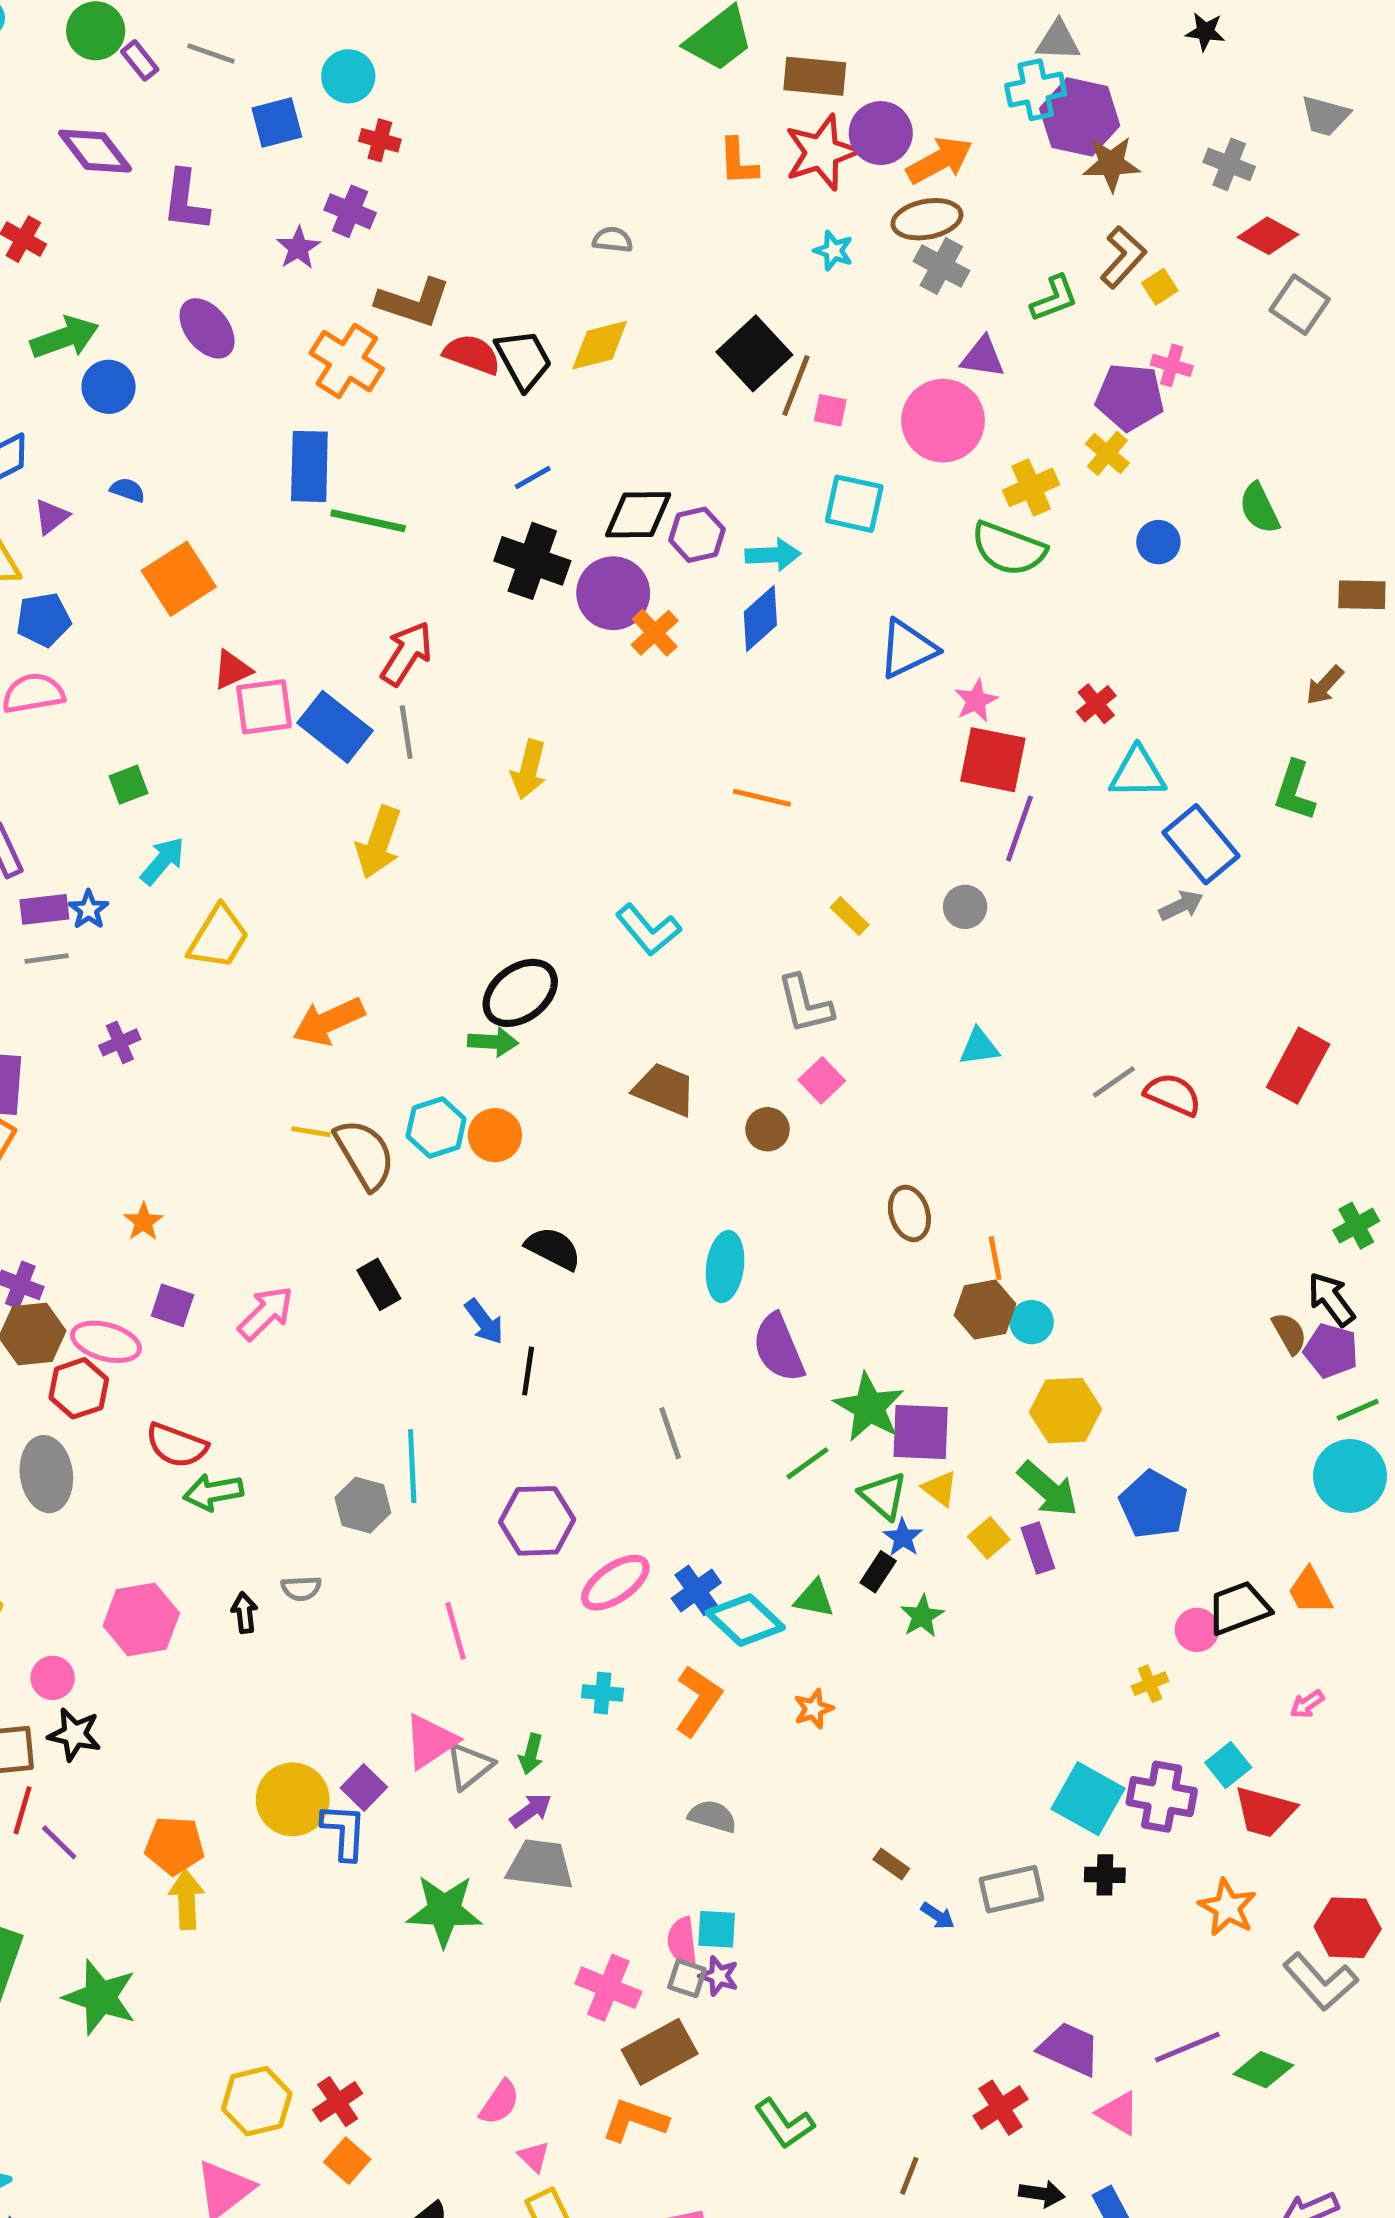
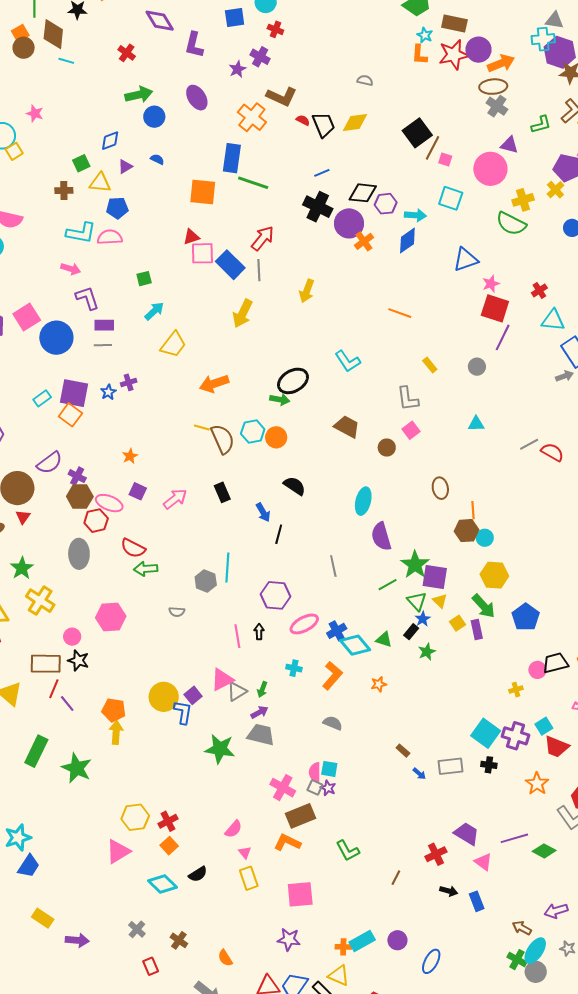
cyan star: (833, 251) -> (425, 35), moved
red semicircle: (472, 354) -> (303, 120), size x0.6
orange square: (179, 579) -> (203, 192), moved, turned 32
blue star: (89, 910) -> (108, 392), moved
black arrow: (244, 1613) -> (259, 632), moved

